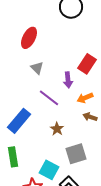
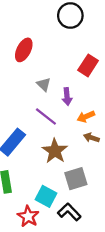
red rectangle: (87, 64) -> (88, 65), moved
gray triangle: (37, 68) -> (44, 84), moved
brown star: (57, 129) -> (55, 151), size x1.6

